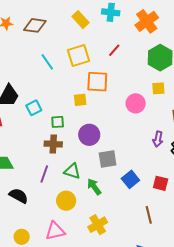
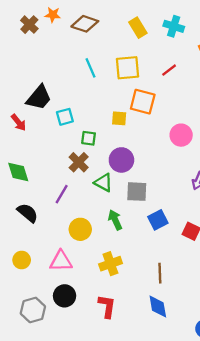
brown cross: (53, 144) -> (79, 162), turned 30
green triangle: (72, 171) -> (103, 183), moved
brown line: (149, 215) -> (160, 273), moved

